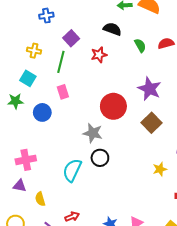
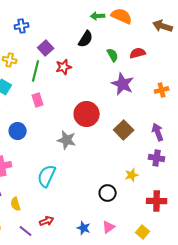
black semicircle: (112, 29) -> (86, 39), turned 102
red star: (99, 55) -> (64, 67), moved
purple star: (149, 89) -> (123, 84), moved
blue circle: (42, 112) -> (18, 131), moved
black circle: (100, 158) -> (108, 193), moved

